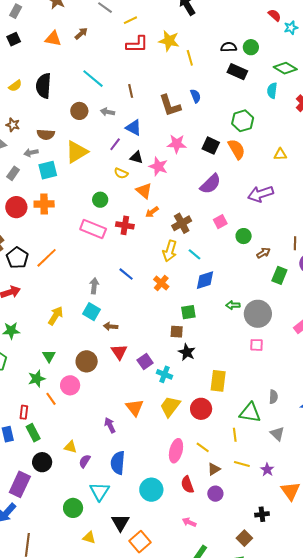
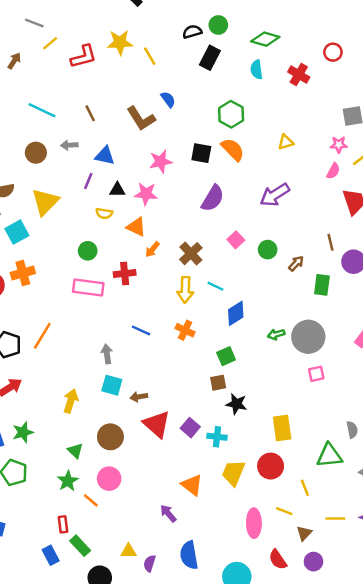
yellow line: (130, 20) -> (50, 43), moved
black rectangle: (237, 72) -> (210, 58), turned -72
red triangle: (119, 352) -> (157, 424), size x1.4
brown circle: (87, 361) -> (110, 437), moved
yellow line: (235, 435) -> (305, 488), moved

